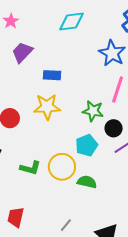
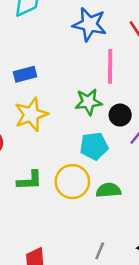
cyan pentagon: (87, 145) -> (94, 146), turned 30
green L-shape: (30, 168) -> (30, 180), moved

